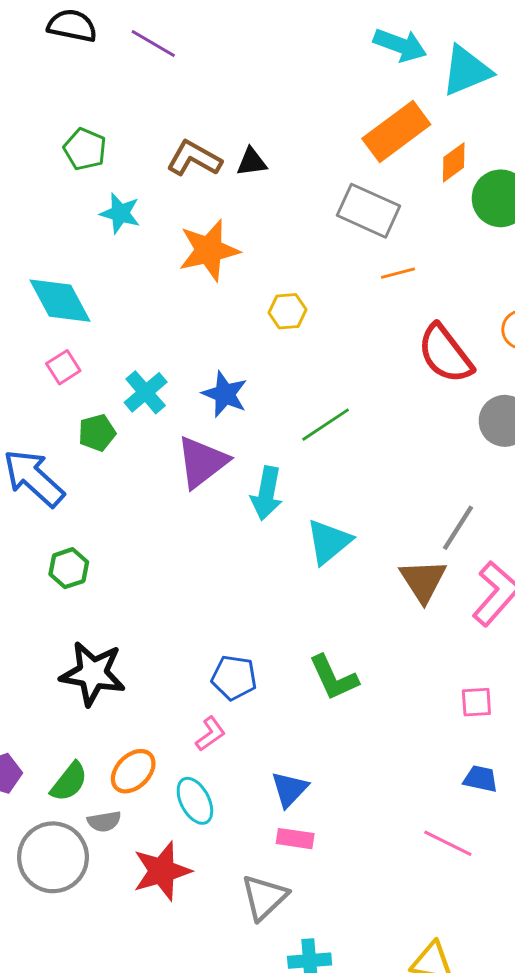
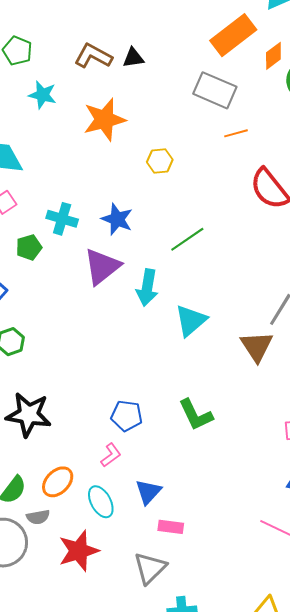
cyan cross: (146, 392) -> (62, 219), turned -32
blue triangle: (289, 789) -> (148, 492), moved

